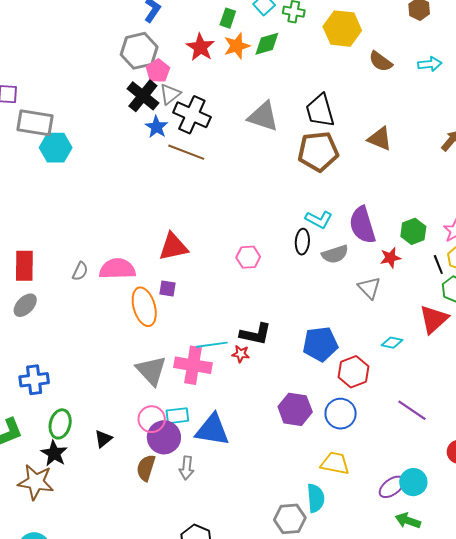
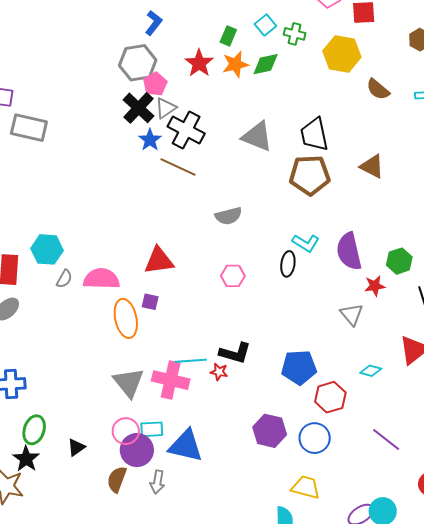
cyan hexagon: (56, 148) -> (47, 249), moved
gray semicircle: (335, 254) -> (228, 216), moved

